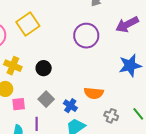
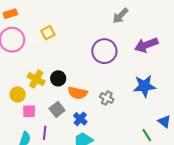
yellow square: (28, 24) -> (48, 33), size x0.6
yellow cross: (13, 66) -> (36, 79), moved
orange semicircle: (94, 93) -> (78, 93), moved
gray cross: (111, 116) -> (107, 98), moved

